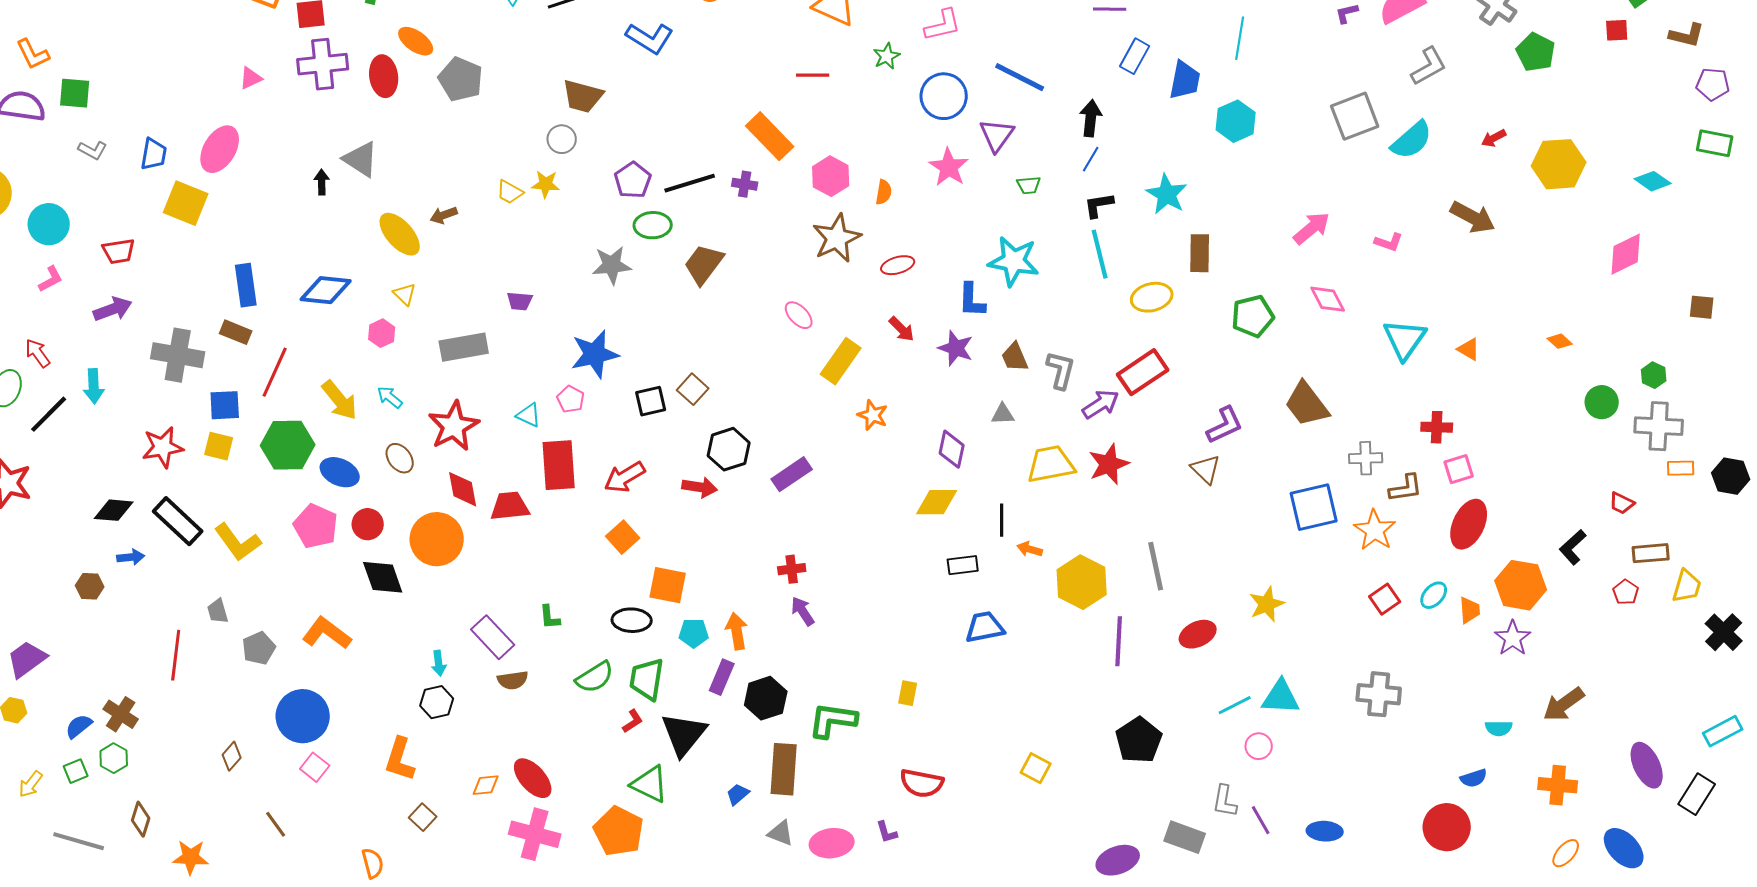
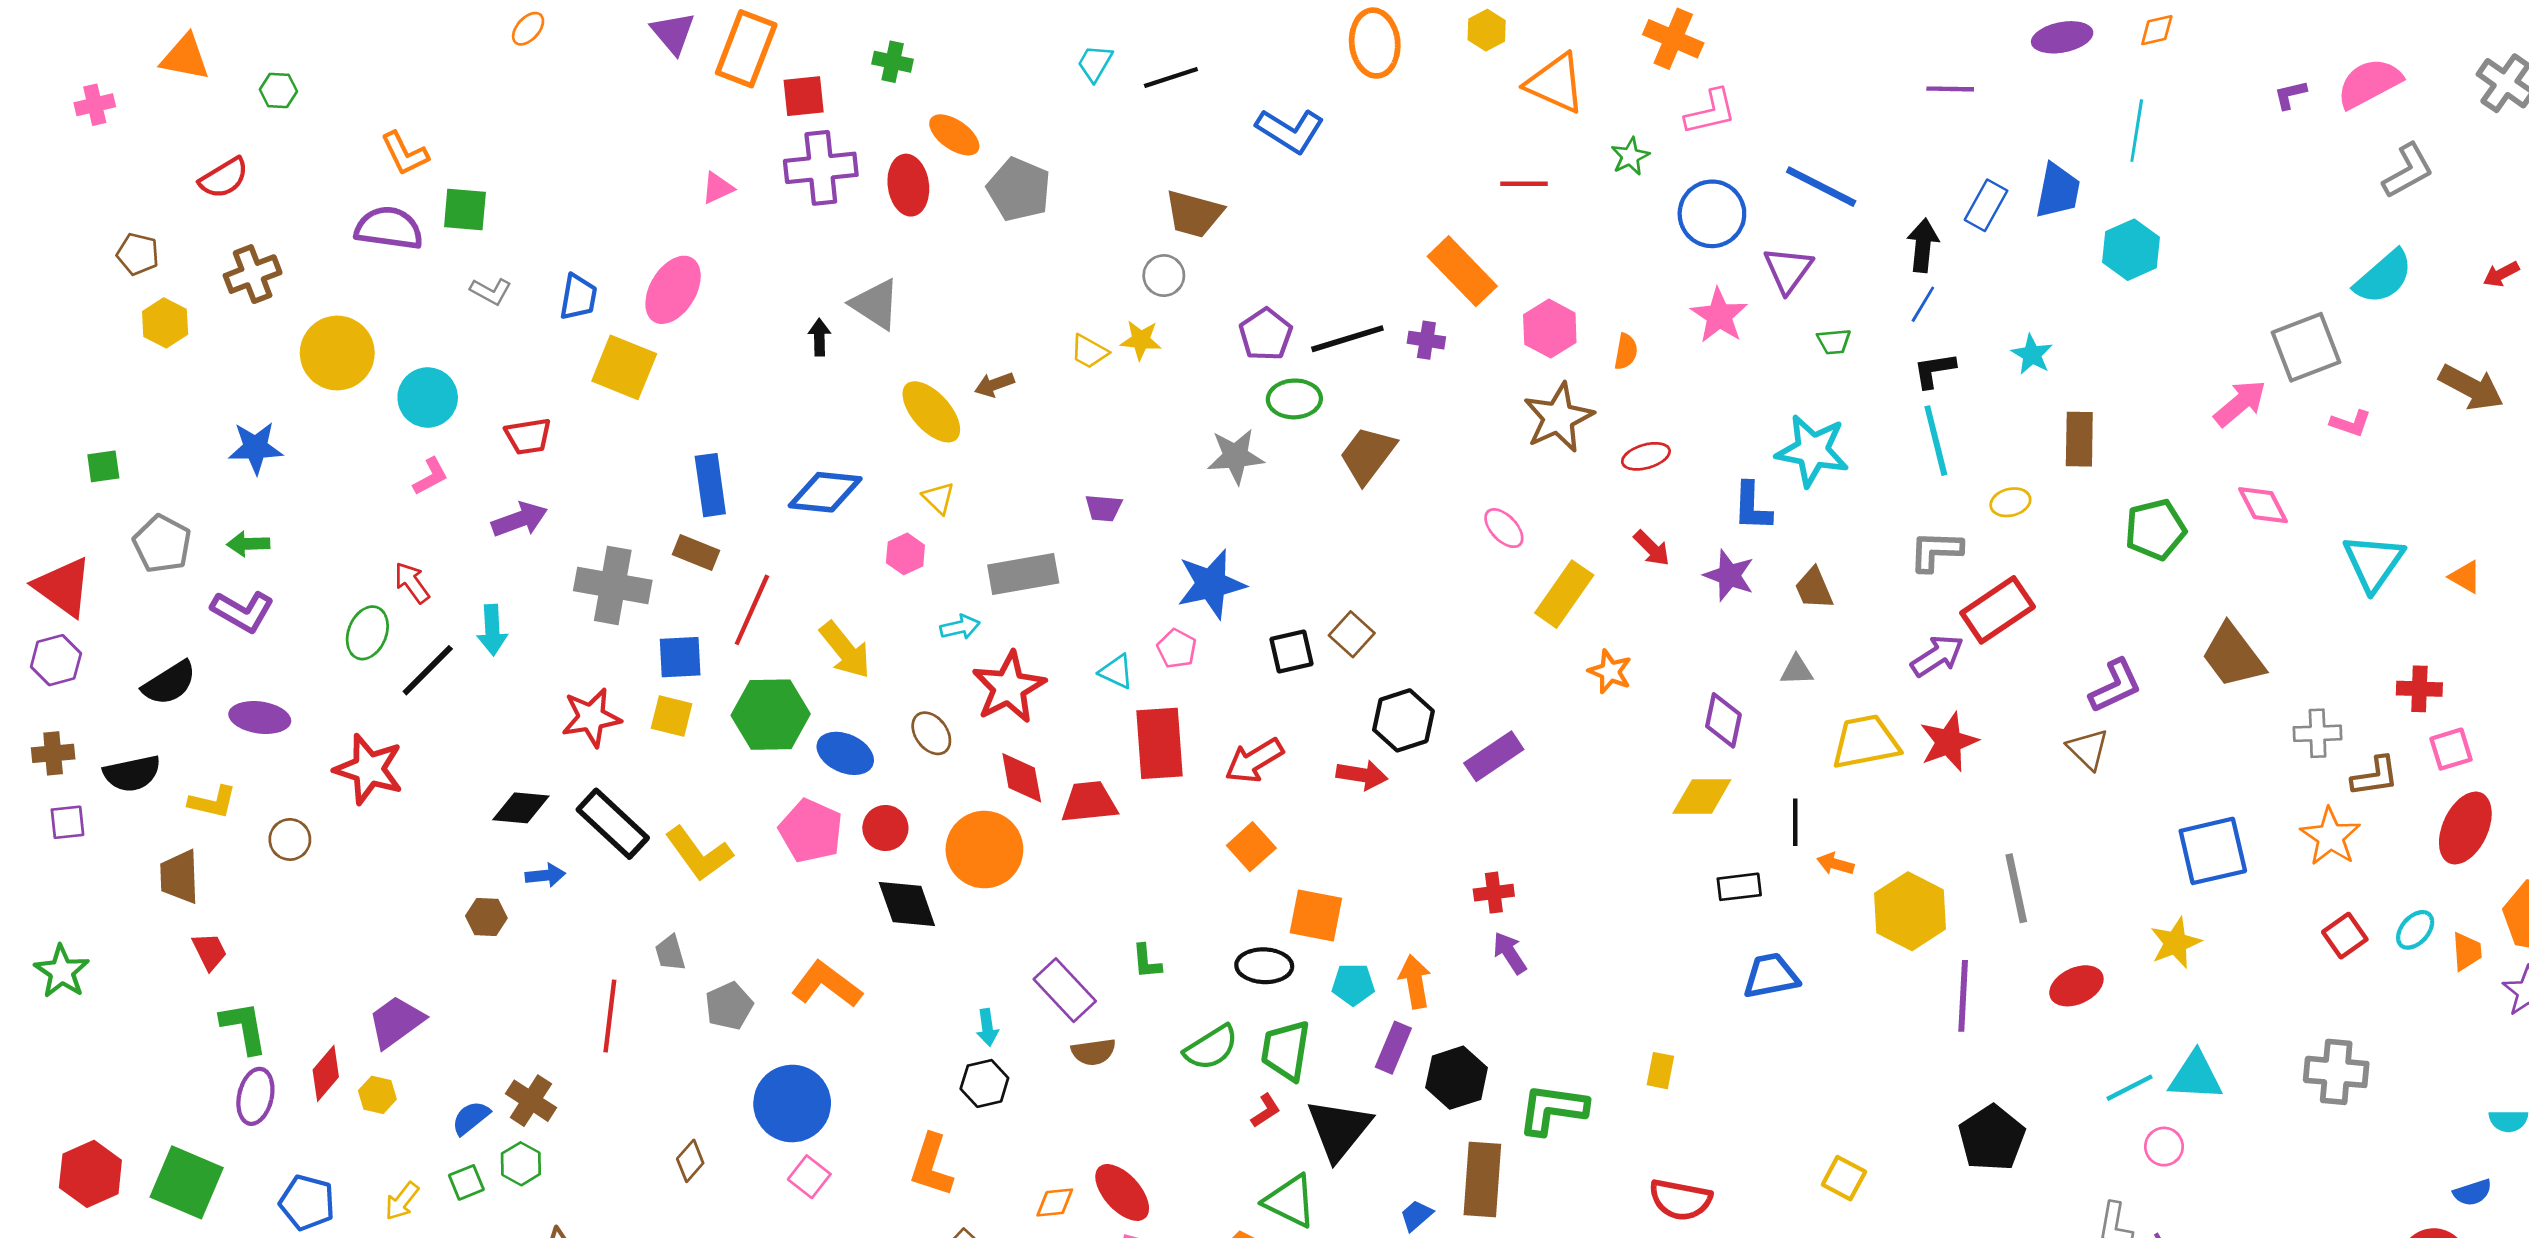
blue rectangle: (1135, 56) -> (1986, 205), moved
gray square: (1355, 116) -> (2306, 347), moved
cyan star: (1167, 194) -> (2032, 354), size x0.7
yellow ellipse: (1152, 297) -> (2010, 502), size x0.7
gray L-shape: (1061, 370) -> (1936, 551), moved, turned -102
cyan arrow: (390, 397) -> (960, 627), moved, turned 128
blue square: (1314, 507) -> (2213, 851), moved

